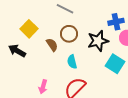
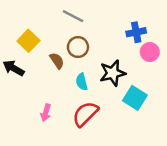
black star: (98, 41) -> (113, 73), moved
cyan square: (115, 64) -> (135, 98), moved

